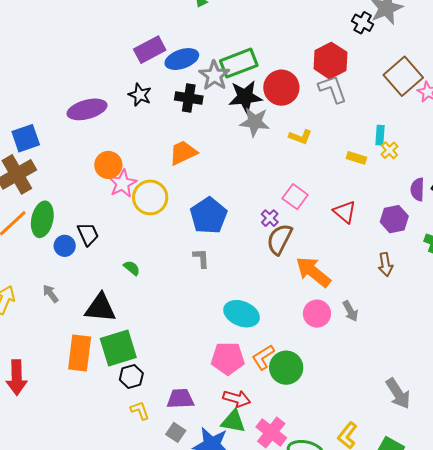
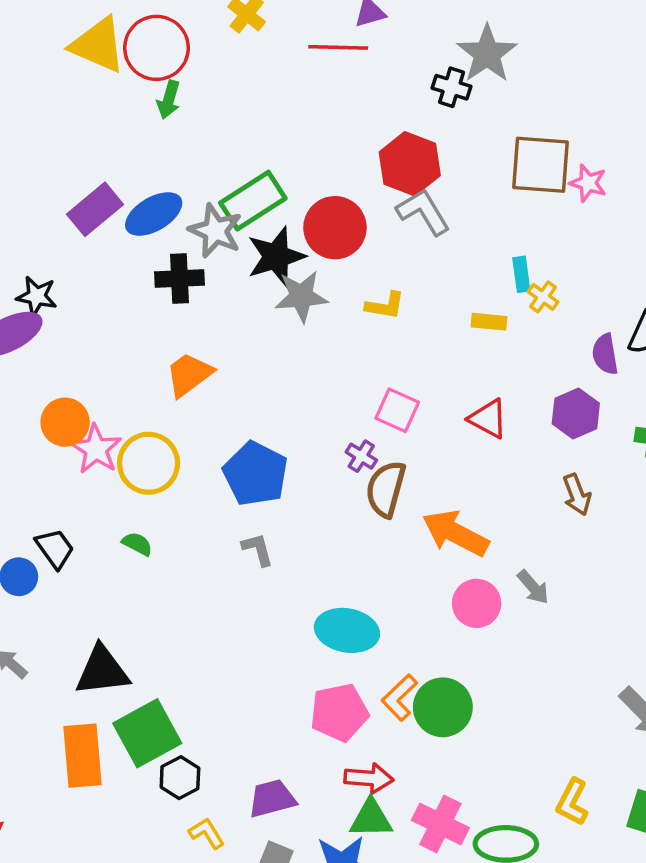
brown square: (403, 76) -> (540, 165), turned -33
black star: (140, 95) -> (37, 296), moved
green semicircle: (132, 268) -> (137, 544), moved

